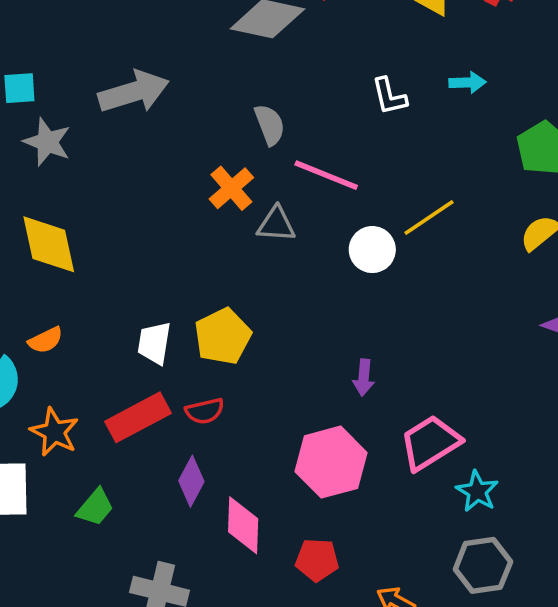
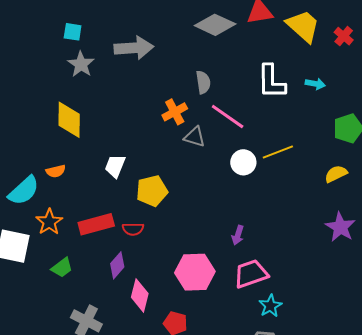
white L-shape: (389, 96) -> (271, 82), size x1.6
white trapezoid: (154, 343) -> (115, 166), moved
purple arrow: (364, 378) -> (238, 235), moved

